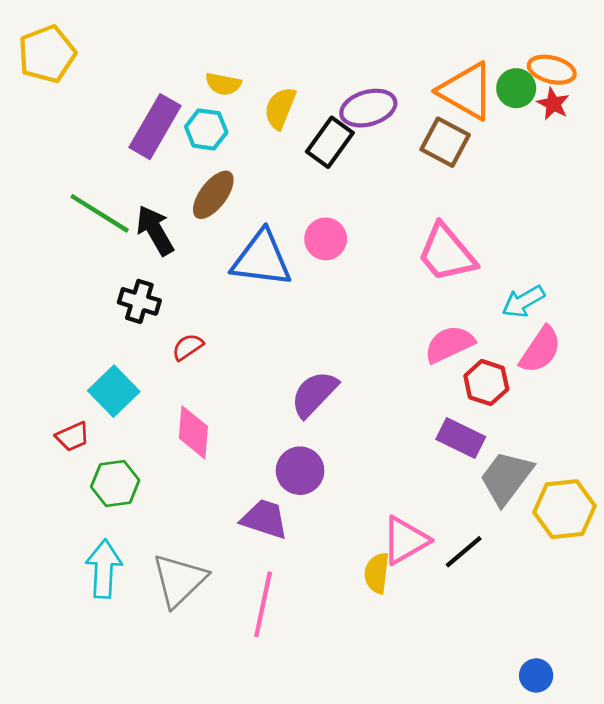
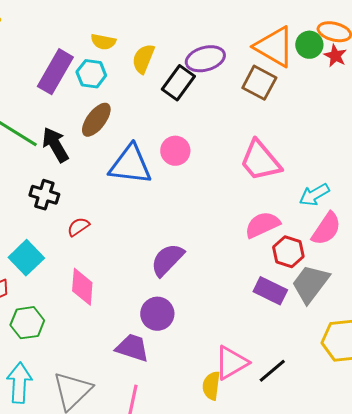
gray trapezoid: (506, 478) -> (310, 284), moved

